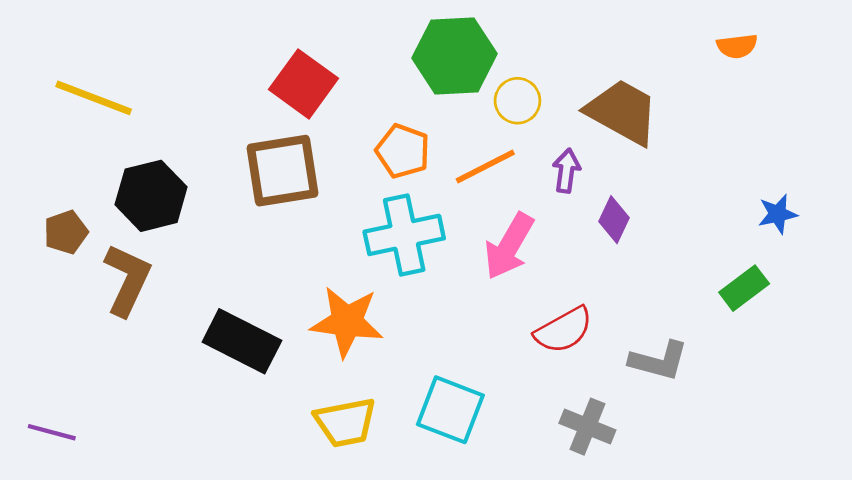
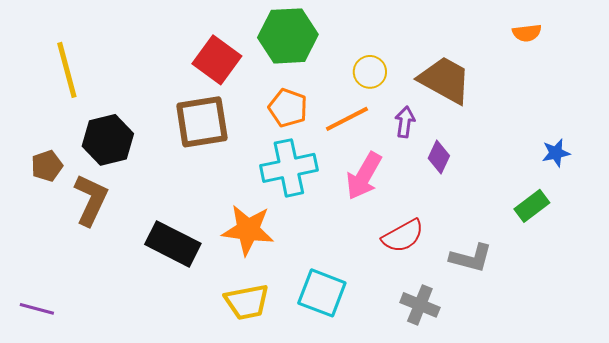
green hexagon: (455, 56) -> (288, 36), moved
yellow line: (94, 98) -> (67, 70), turned 54

